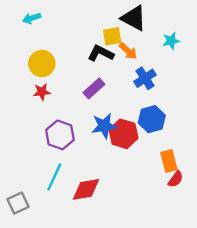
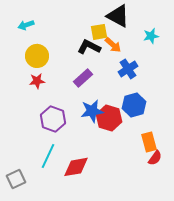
cyan arrow: (32, 18) -> (26, 25), moved

